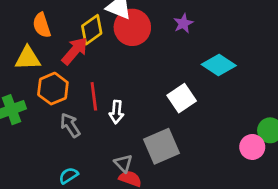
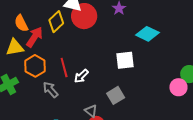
red arrow: (75, 51) -> (35, 37), moved
white square: (182, 98) -> (125, 60), turned 36
white arrow: (116, 112) -> (81, 76), turned 49
gray square: (161, 146) -> (116, 95), size x0.7

